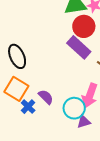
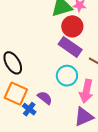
cyan circle: (74, 108) -> (67, 76), moved
purple triangle: (84, 122) -> (84, 117), size x1.5

